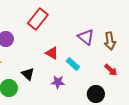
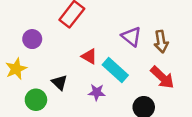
cyan rectangle: (73, 64) -> (115, 70), size x1.5
red arrow: (111, 70) -> (162, 77), size x1.5

